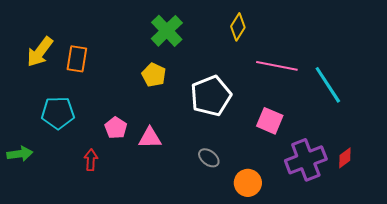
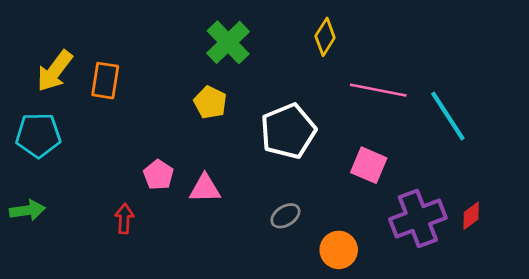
cyan pentagon: (58, 113) -> (38, 135), moved
gray ellipse: (209, 158) -> (285, 216), turned -70

